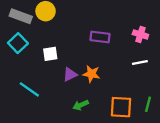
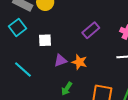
purple rectangle: (100, 37) -> (91, 30), turned -54
green arrow: (81, 105) -> (67, 89), turned -40

